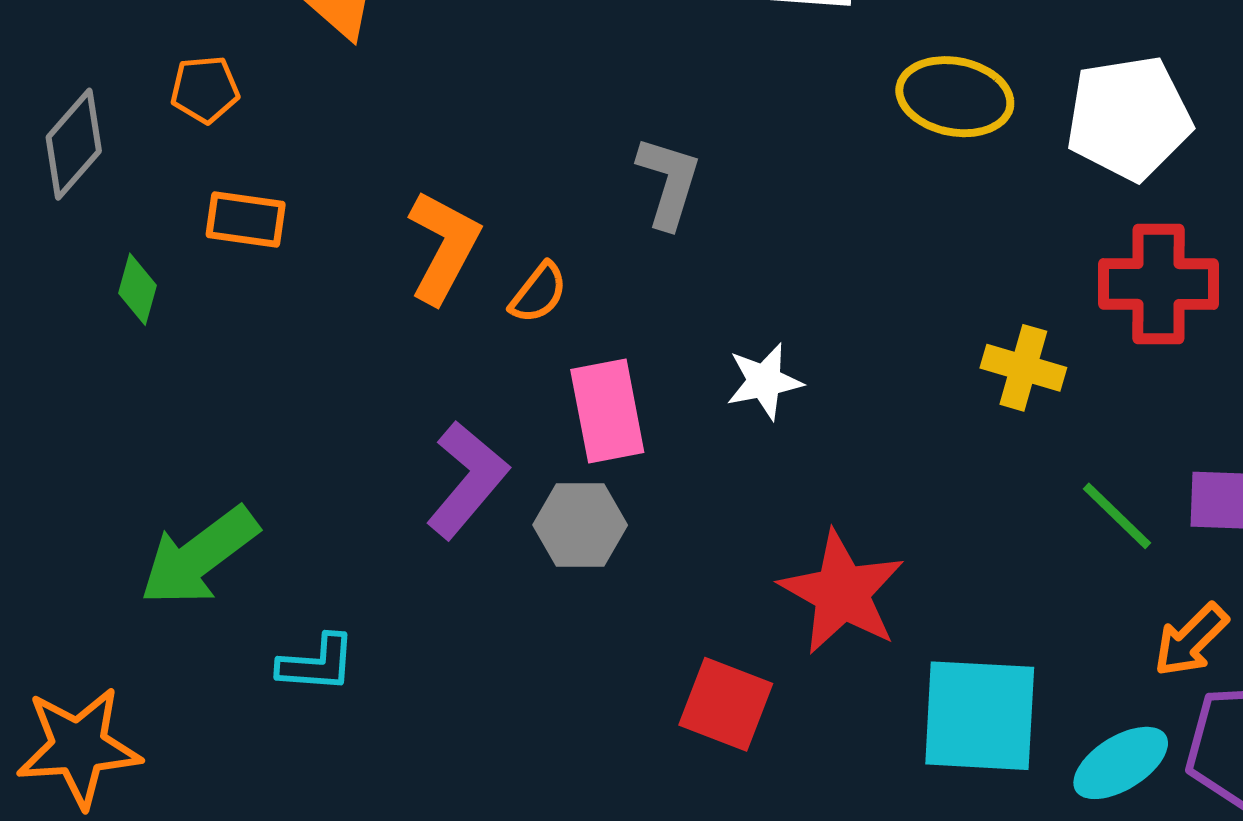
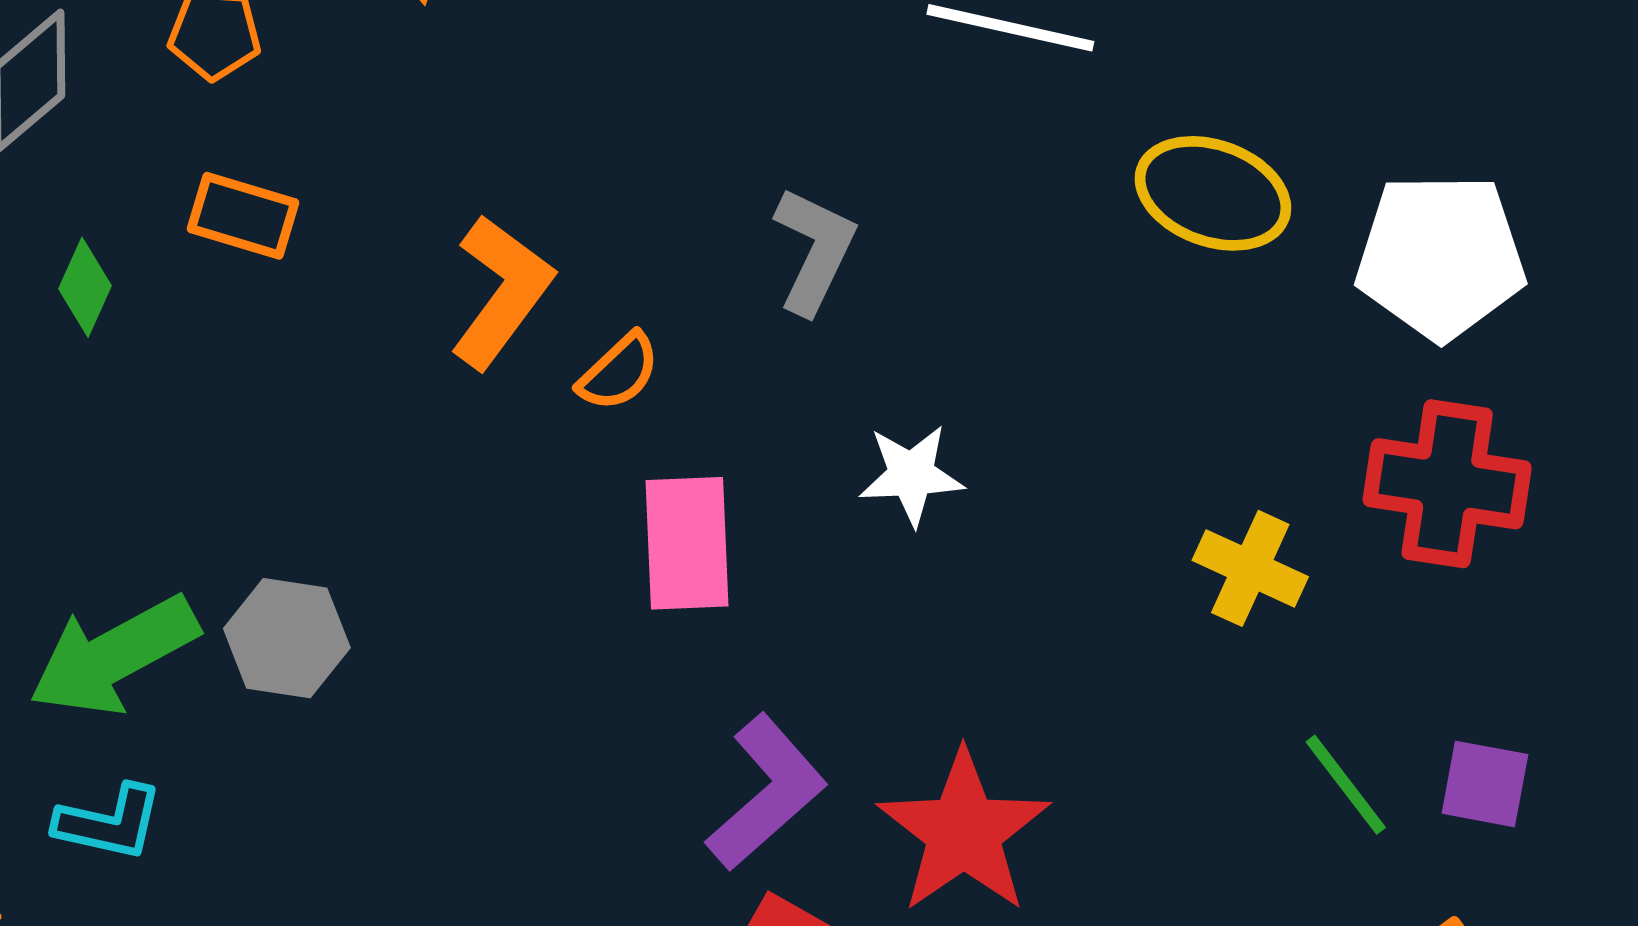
white star: (764, 381) -> (911, 475), moved
purple L-shape: (467, 480) -> (767, 792), moved
gray hexagon: (580, 525) -> (287, 638), moved
cyan L-shape: (317, 664) -> (109, 823), moved

